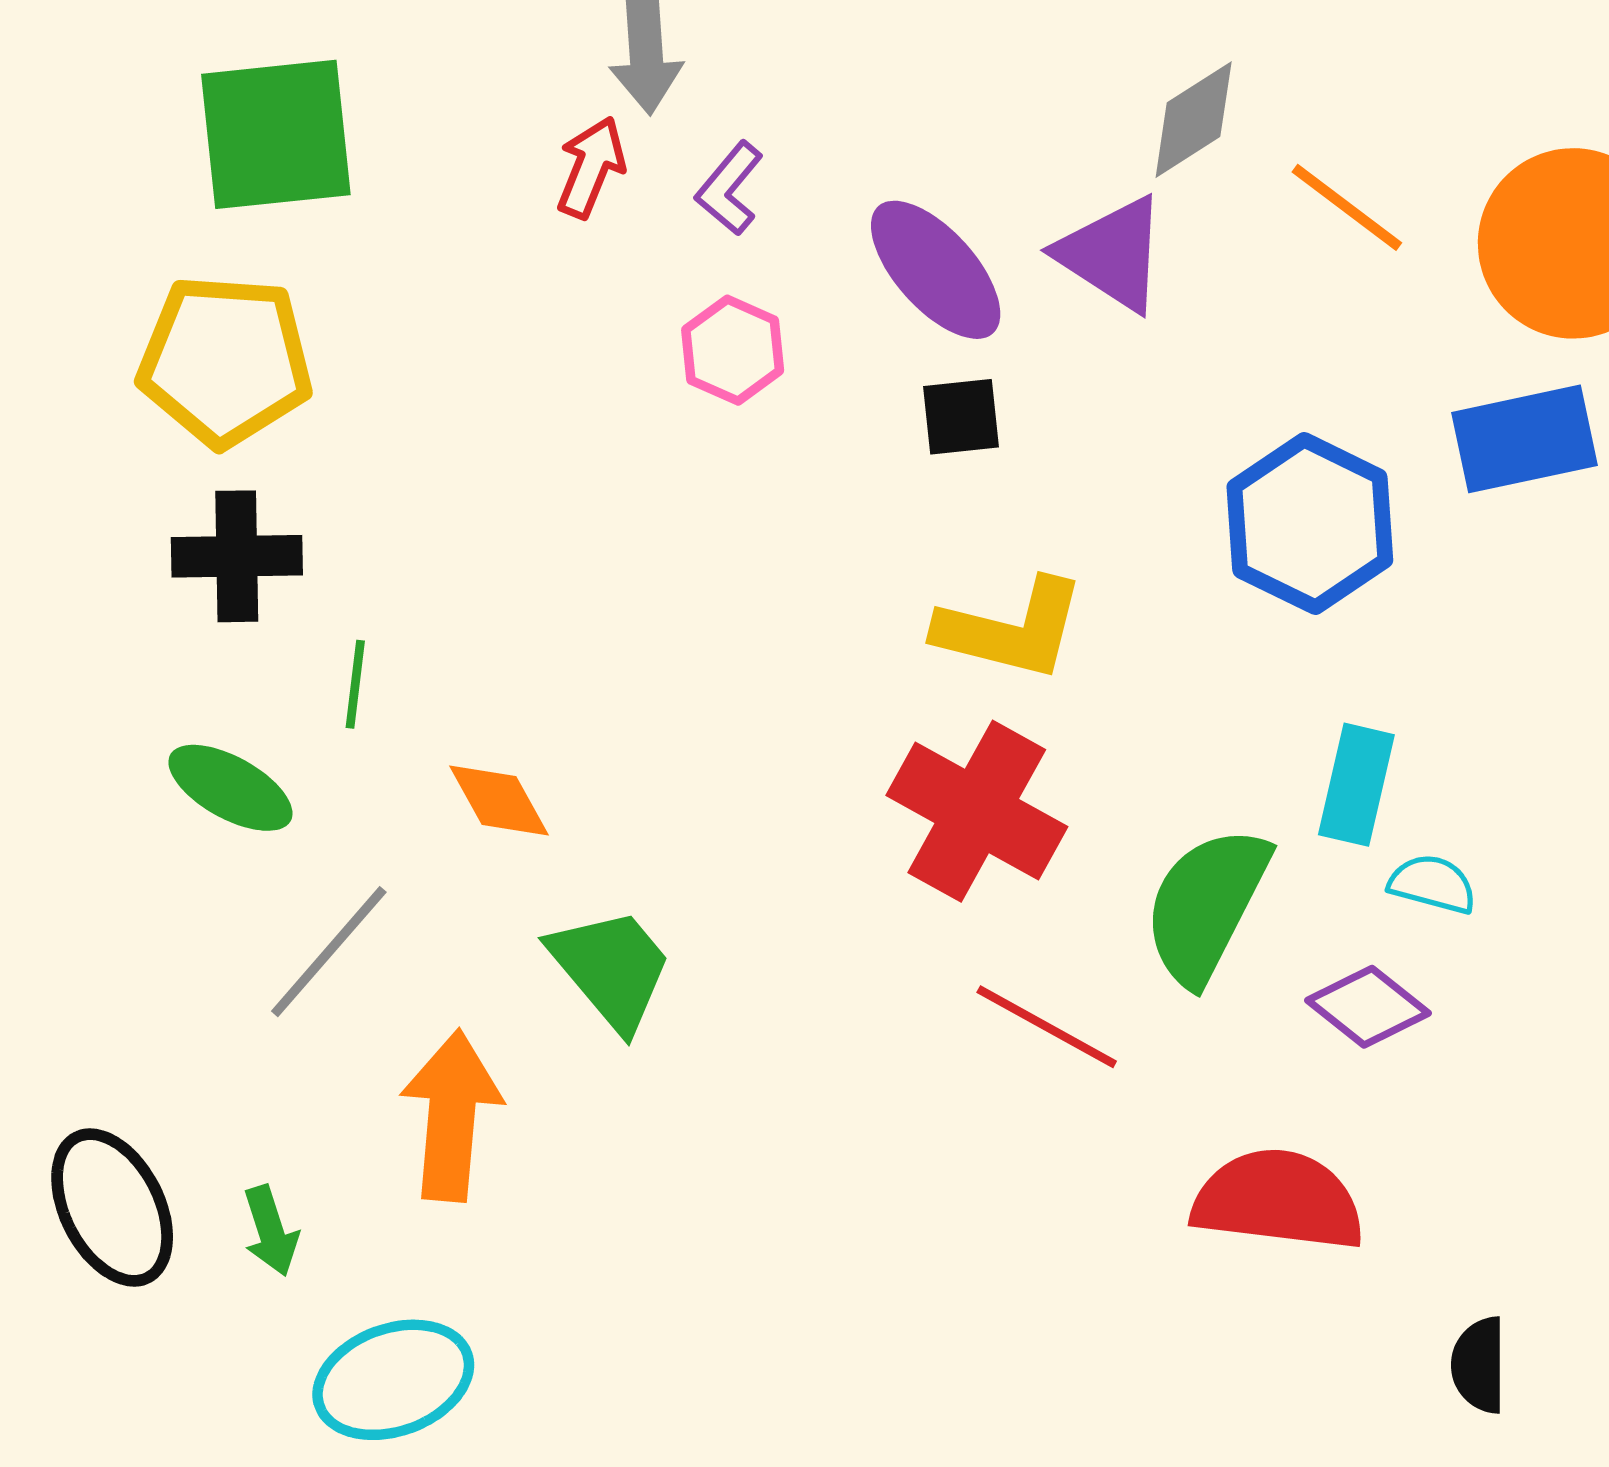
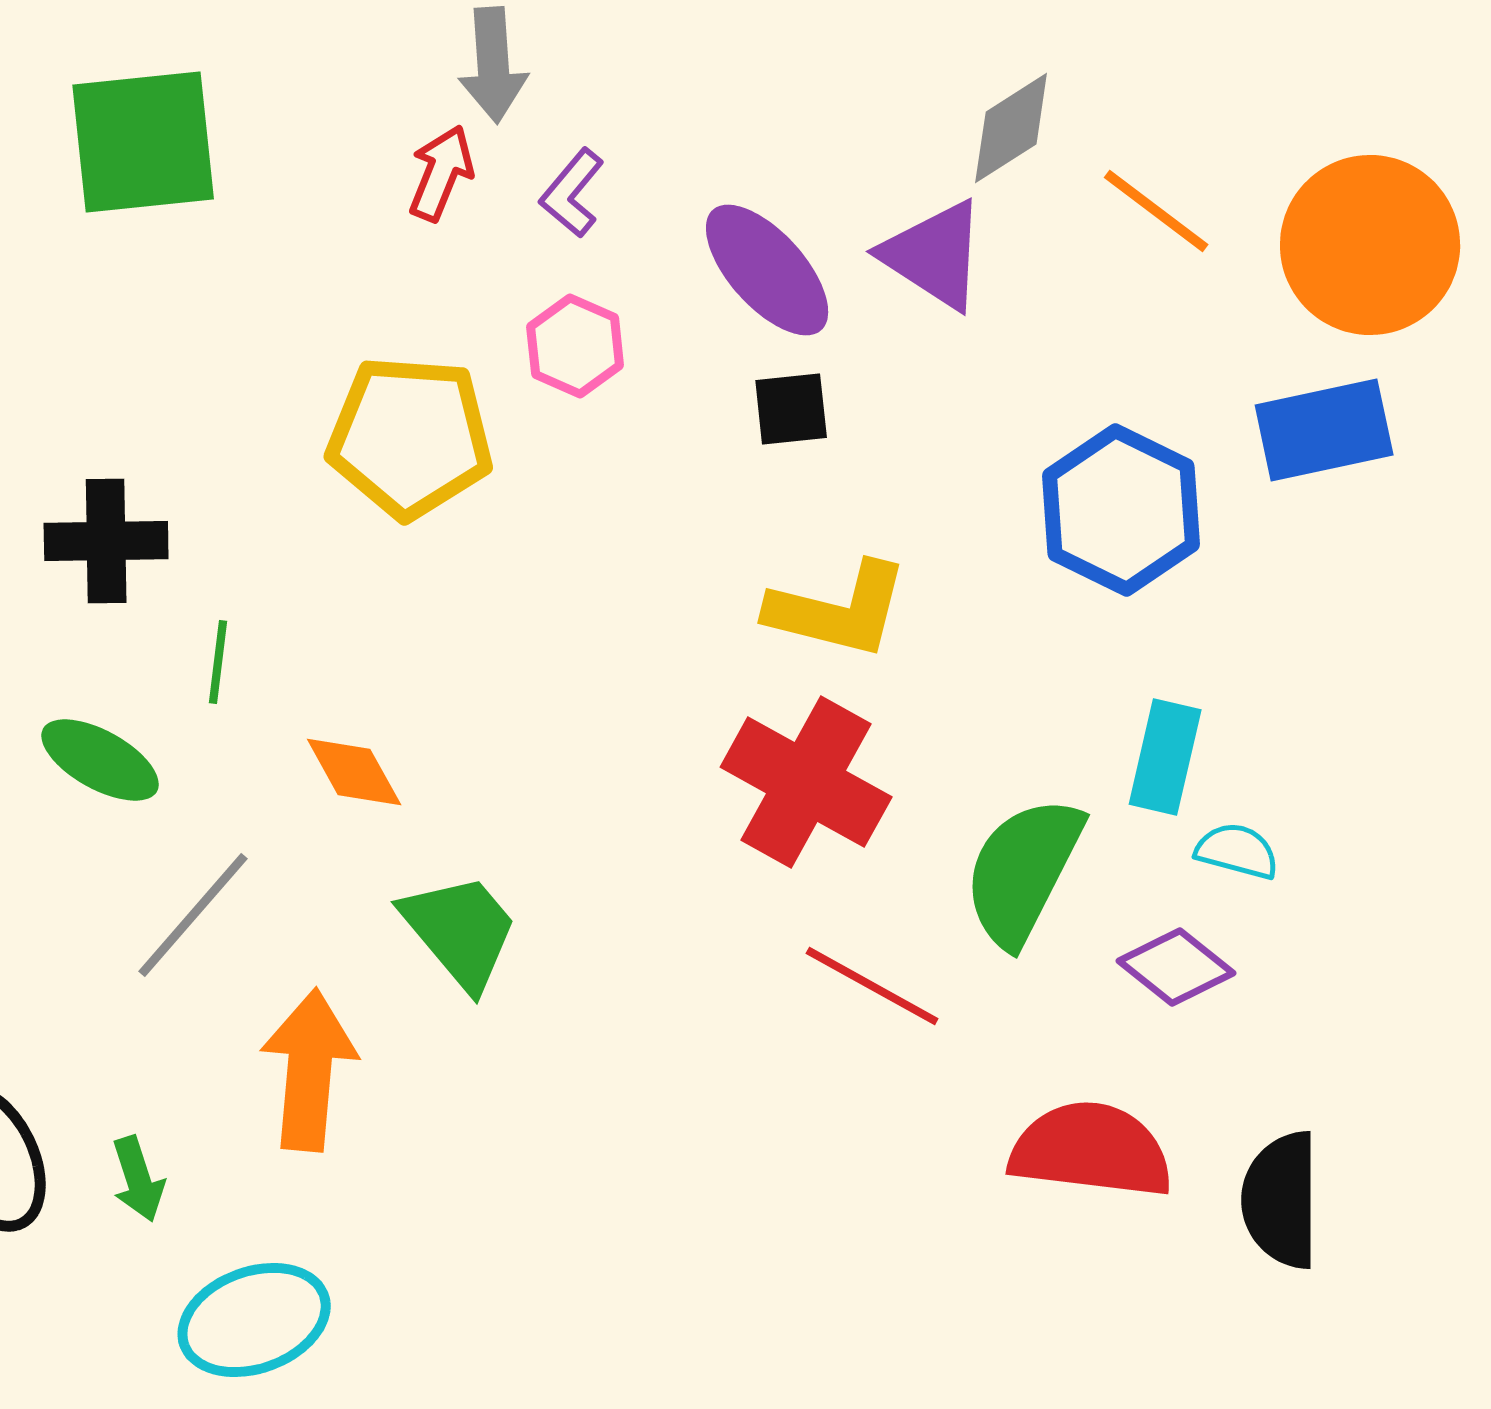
yellow pentagon: (225, 361) -> (410, 437), moved
black semicircle: (1479, 1365) -> (1281, 1200), moved, size x1.5

